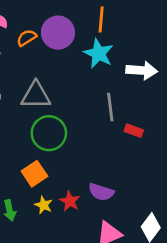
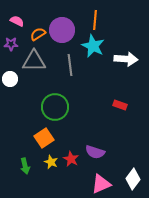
gray triangle: (36, 95) -> (34, 61), moved
gray line: (110, 107) -> (70, 65), moved

